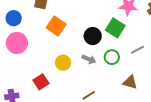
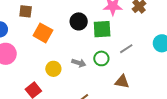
green square: (115, 28) -> (102, 29), turned -30
black circle: (93, 36) -> (79, 21), moved

